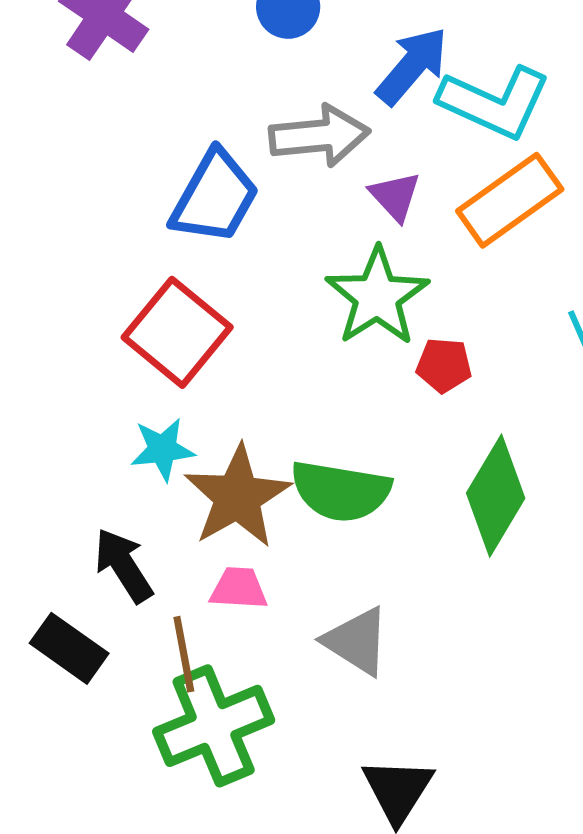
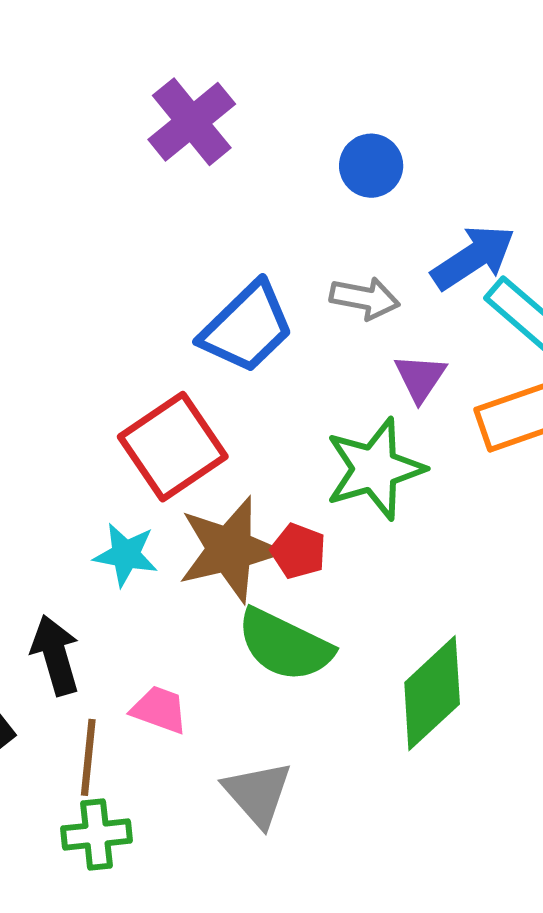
gray arrow: (319, 136) -> (365, 298), size x0.7
red pentagon: (444, 365) -> (298, 551), moved
brown star: (237, 497) -> (230, 550), moved
green cross: (214, 726) -> (97, 835), size x0.6

